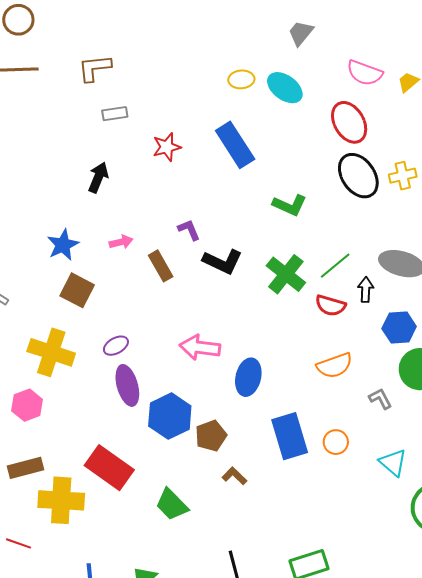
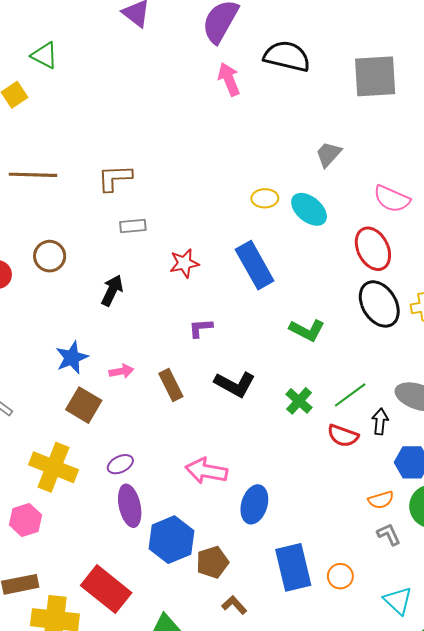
brown circle: (18, 20) -> (50, 256), moved
purple L-shape: (189, 230) -> (201, 328), moved, turned -75
pink arrow: (121, 242) -> (121, 371), moved
green cross: (286, 274) -> (299, 401), size x0.7
orange semicircle: (335, 366) -> (381, 500), moved, size x0.7

